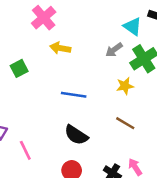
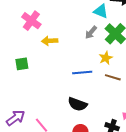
green square: (19, 68) -> (22, 64), turned 32
blue line: (74, 95) -> (82, 73), moved
brown line: (125, 123) -> (113, 77), moved

